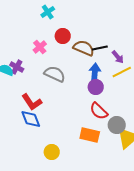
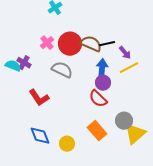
red circle: (63, 36) -> (70, 44), moved, size x1.5
red semicircle: (99, 111) -> (98, 99), moved
blue diamond: (31, 119) -> (40, 136), moved
orange rectangle: (90, 135) -> (97, 131), turned 36
yellow circle: (52, 152) -> (67, 144), moved

